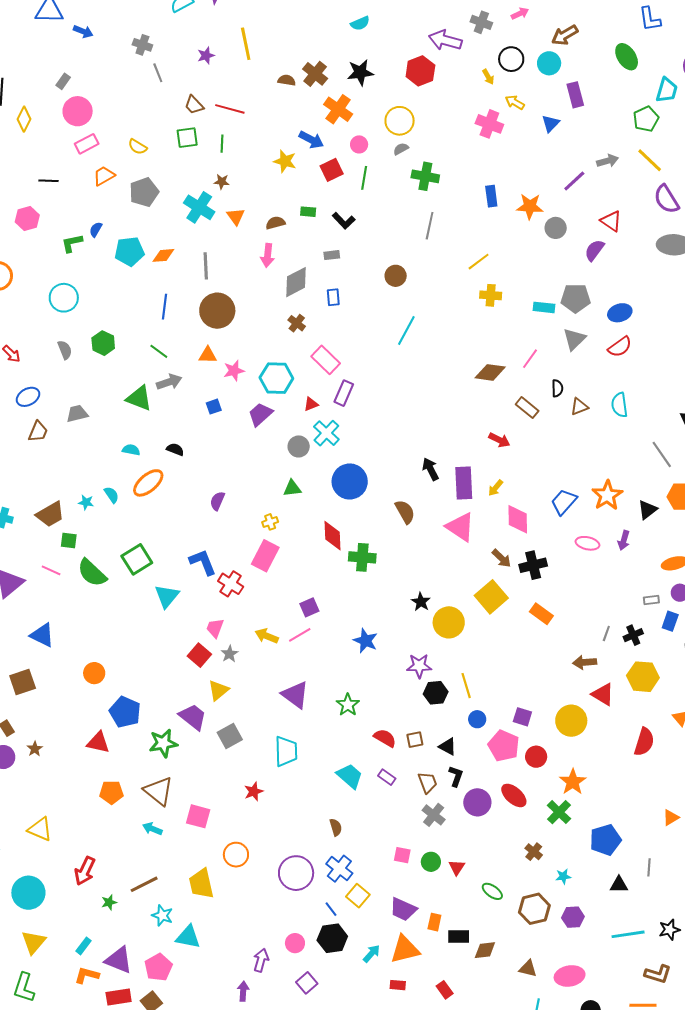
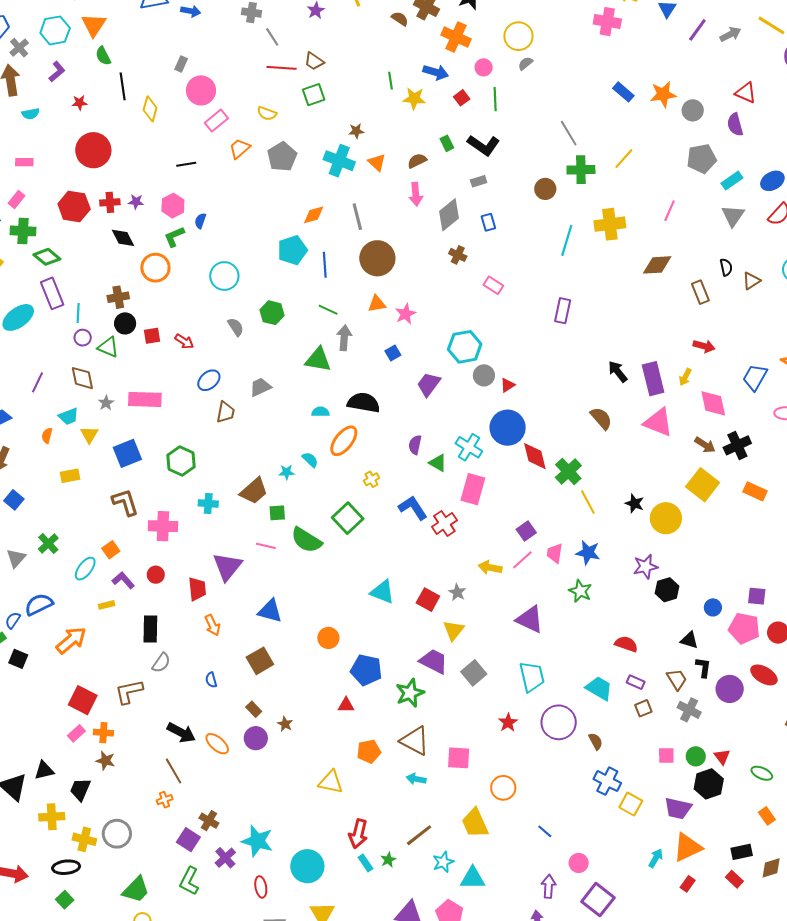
brown semicircle: (287, 80) -> (400, 19), turned 36
red line: (230, 109) -> (282, 68), moved
green line: (222, 144) -> (390, 81), moved
red square: (332, 170) -> (462, 98), size x0.7
green cross: (425, 176) -> (581, 170), moved
purple line: (574, 181) -> (697, 30), moved
blue rectangle: (491, 196) -> (623, 92), turned -30
green rectangle: (308, 212) -> (447, 143), turned 70
black L-shape: (344, 221) -> (484, 145), size x1.4
gray line: (430, 226) -> (569, 133), turned -32
blue semicircle: (96, 229) -> (200, 221), moved
green L-shape: (72, 243) -> (174, 237), moved
purple semicircle: (594, 250) -> (735, 125), turned -40
cyan pentagon: (130, 251) -> (292, 250), moved
yellow cross: (491, 295) -> (610, 224), moved, size x1.4
gray pentagon: (576, 298) -> (702, 159), moved
cyan rectangle: (544, 307) -> (732, 181), moved, turned -30
pink line: (530, 359) -> (670, 211), moved
pink rectangle: (326, 360) -> (493, 285), size x0.7
cyan hexagon: (276, 378) -> (465, 347), moved
gray arrow: (169, 382) -> (344, 338), turned -55
purple rectangle: (344, 393) -> (563, 311), moved
red triangle: (311, 404) -> (508, 385), moved
brown rectangle: (527, 408) -> (700, 292), turned 40
purple trapezoid: (260, 414) -> (429, 384), moved
cyan cross: (326, 433) -> (469, 447), moved
red arrow: (499, 440) -> (704, 346), moved
black semicircle: (175, 449) -> (364, 403), size x1.8
blue circle: (350, 481) -> (508, 428), moved
green triangle: (292, 488) -> (438, 463), moved, turned 48
yellow cross: (270, 522) -> (371, 479), moved
green cross: (362, 557) -> (568, 471), turned -36
red cross: (231, 584) -> (444, 523), turned 35
cyan triangle: (167, 596) -> (382, 592), moved, turned -36
pink trapezoid: (215, 628) -> (555, 553), moved
yellow line: (466, 686) -> (588, 502), moved
green star: (348, 705) -> (580, 591), moved
brown square: (415, 740) -> (643, 708), moved
red triangle: (98, 742) -> (346, 705), size x0.7
yellow triangle: (40, 829) -> (331, 782), moved
purple circle: (296, 873) -> (559, 722), moved
blue line: (331, 909) -> (545, 831), moved
cyan star: (162, 915) -> (443, 862), turned -30
orange rectangle: (434, 922) -> (767, 816), moved, turned -36
black rectangle: (459, 937) -> (742, 852), moved
black hexagon: (332, 938) -> (709, 784), moved
cyan rectangle: (83, 946) -> (365, 863), moved, turned -60
brown diamond: (485, 950) -> (771, 868), moved
purple square: (307, 983) -> (598, 900), size x1.5
red rectangle: (398, 985) -> (688, 884), turned -49

